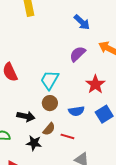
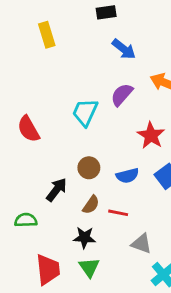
cyan trapezoid: (50, 80) -> (85, 112), moved
black arrow: (26, 116) -> (57, 190), turned -60
black star: (34, 143) -> (84, 238), moved

